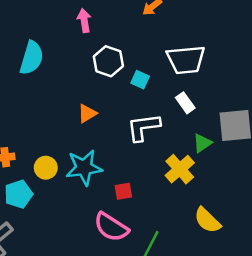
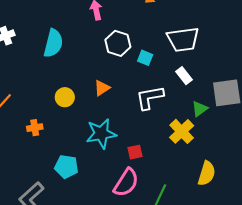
yellow circle: (46, 168) -> (65, 97), moved
cyan pentagon: (18, 194) -> (66, 167), moved, turned 30
yellow semicircle: (207, 220) -> (207, 173), turned -115
pink semicircle: (111, 227) -> (126, 183), turned -88

